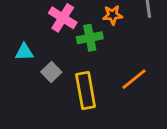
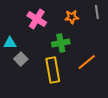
green cross: (90, 38) -> (61, 43), moved
gray square: (51, 72) -> (21, 59), moved

